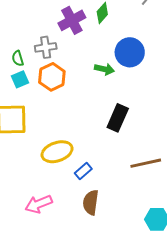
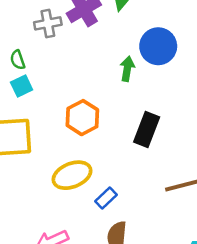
gray cross: (46, 47) -> (48, 23), moved
green arrow: (104, 69) -> (127, 69), turned -90
orange hexagon: (52, 77) -> (82, 118), moved

